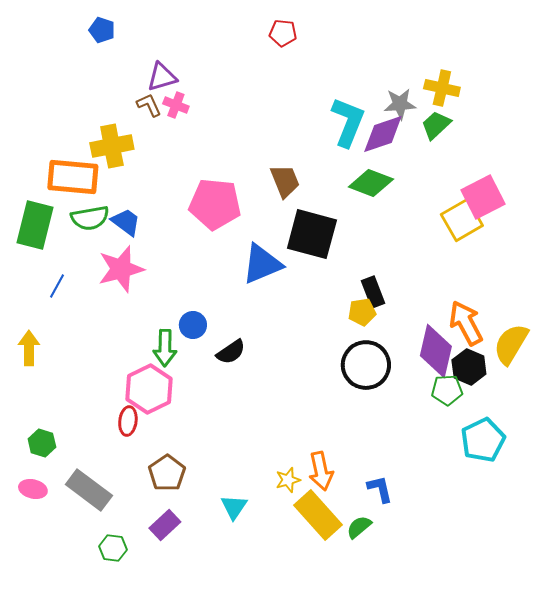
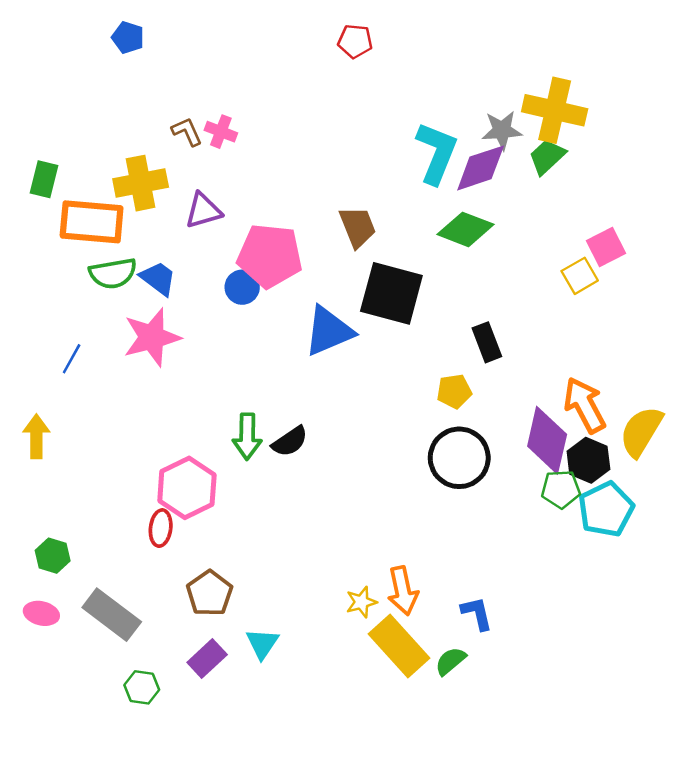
purple triangle: (162, 77) -> (203, 211), moved
yellow cross: (442, 88) -> (555, 110), size x1.4
pink square: (483, 197) -> (606, 247), size x0.7
yellow square: (462, 220) -> (580, 276), size x0.7
green rectangle: (35, 225) -> (44, 179), moved, size x0.6
black rectangle: (373, 292) -> (487, 342), moved
blue circle: (193, 325) -> (242, 287), moved
green arrow: (165, 348) -> (247, 436), moved
cyan pentagon: (483, 440) -> (606, 509), moved
cyan triangle: (234, 507) -> (262, 643), moved

